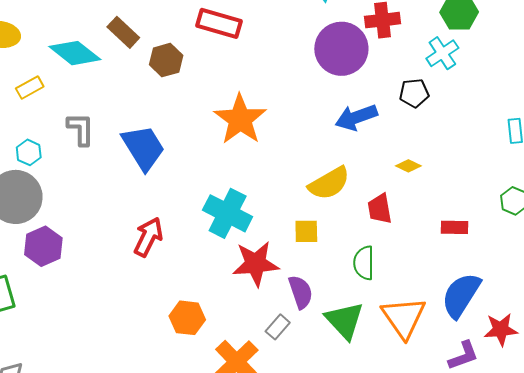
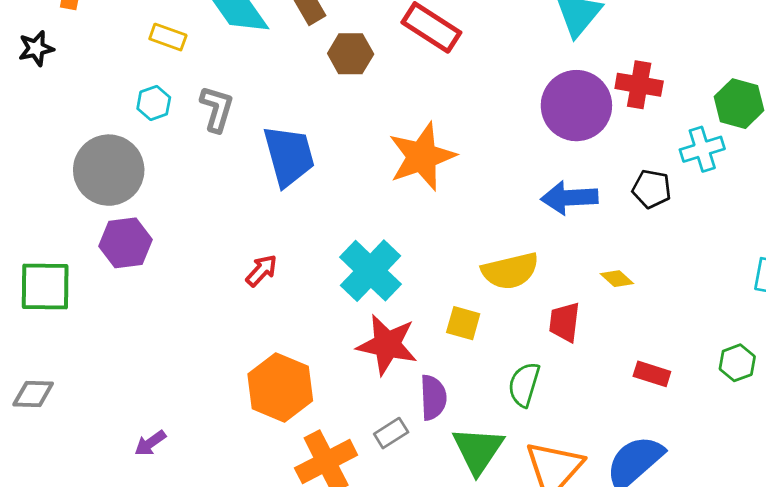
yellow rectangle: (30, 87) -> (168, 37), turned 32
cyan hexagon: (29, 152) -> (154, 103), moved
red arrow: (148, 237) -> (261, 271), size x0.7
orange hexagon: (187, 318) -> (280, 387), size x1.4

